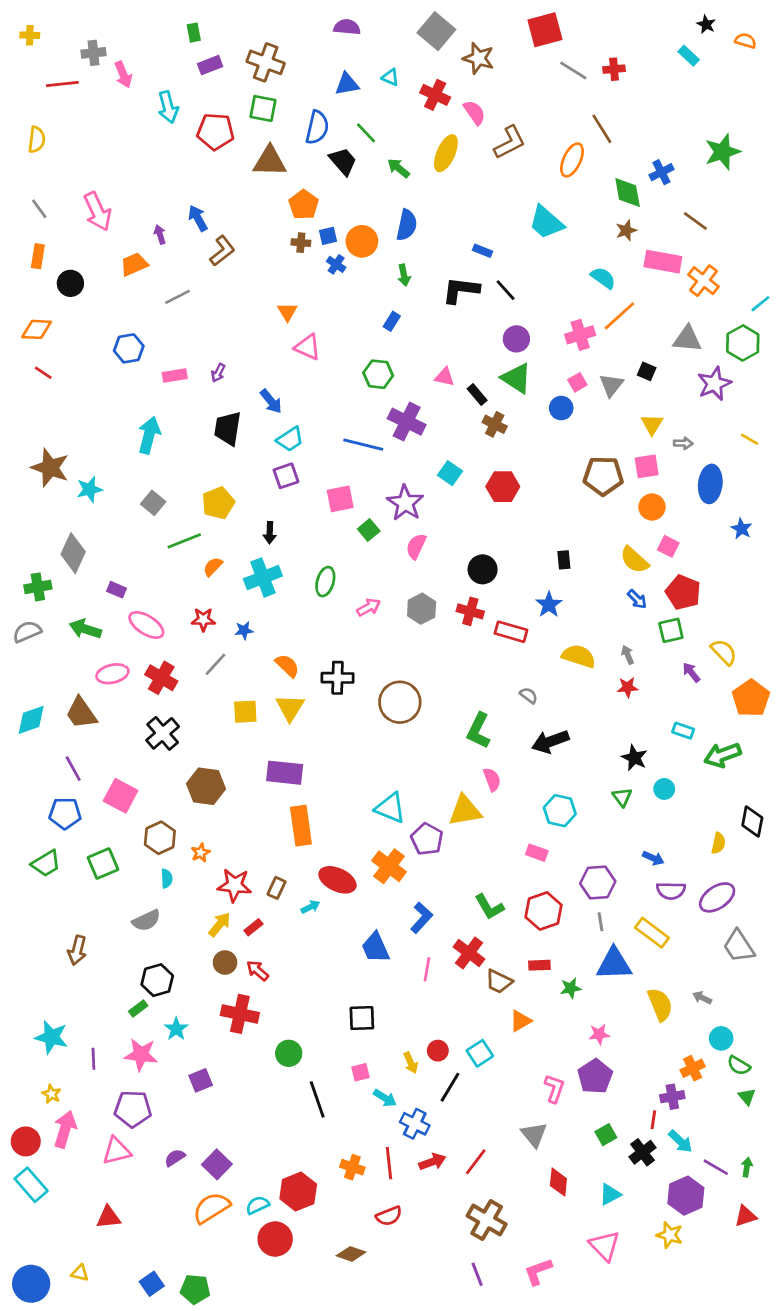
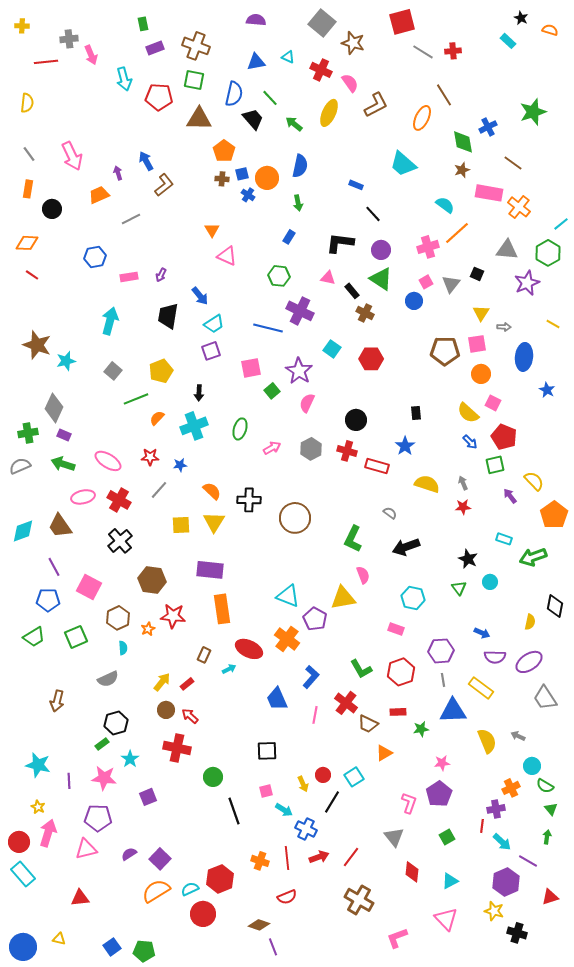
black L-shape: (461, 290) -> (340, 243), moved
purple rectangle: (117, 590) -> (64, 435), moved
red star: (234, 885) -> (173, 616), moved
black cross: (642, 1152) -> (517, 933), moved, turned -36
green arrow: (747, 1167) -> (547, 837), moved
purple line: (477, 1274) -> (273, 947), moved

